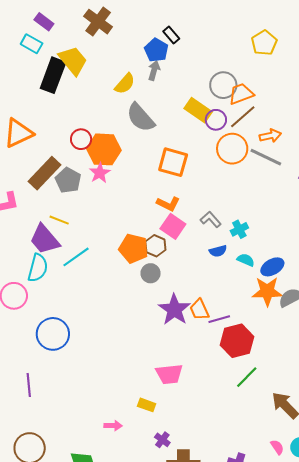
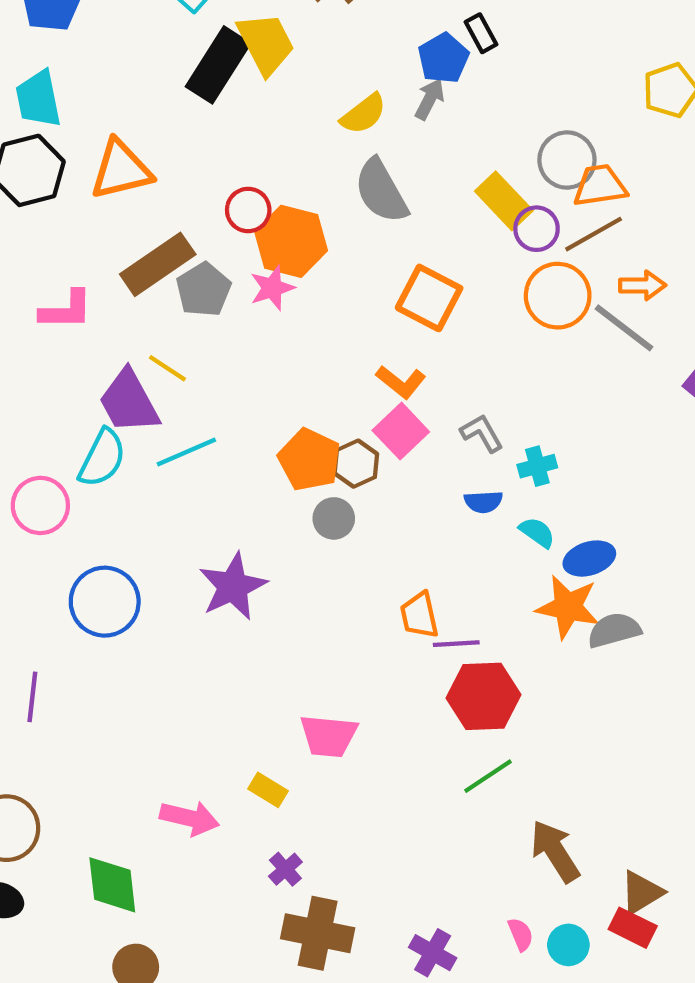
purple star: (174, 310) -> (233, 586), moved
pink arrow: (113, 426) -> (190, 818), size x1.5

